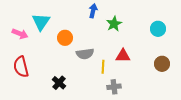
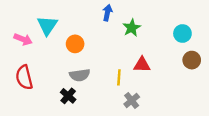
gray semicircle: (85, 54) -> (80, 75), moved
brown circle: (162, 64) -> (192, 60), moved
gray cross: (114, 87) -> (132, 100), turned -32

